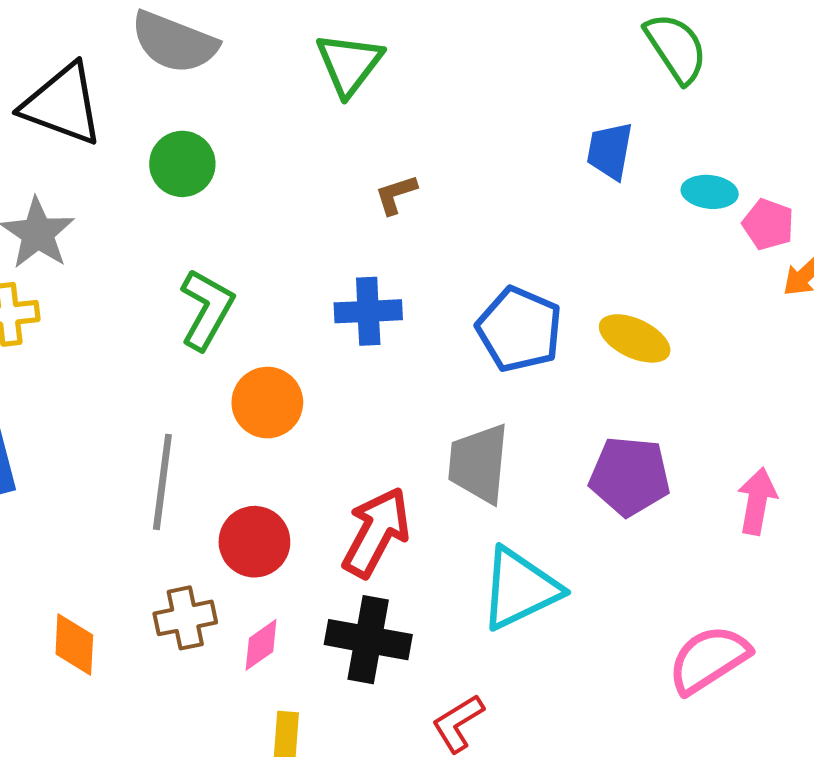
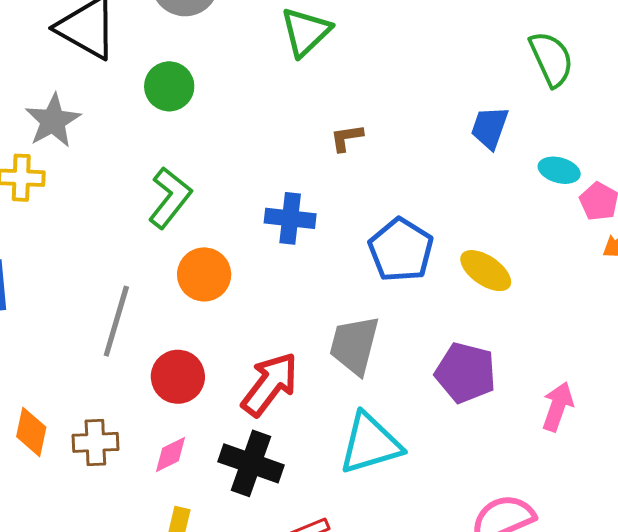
brown L-shape: (396, 194) -> (347, 138), moved
brown cross: (185, 618) -> (95, 442), moved

